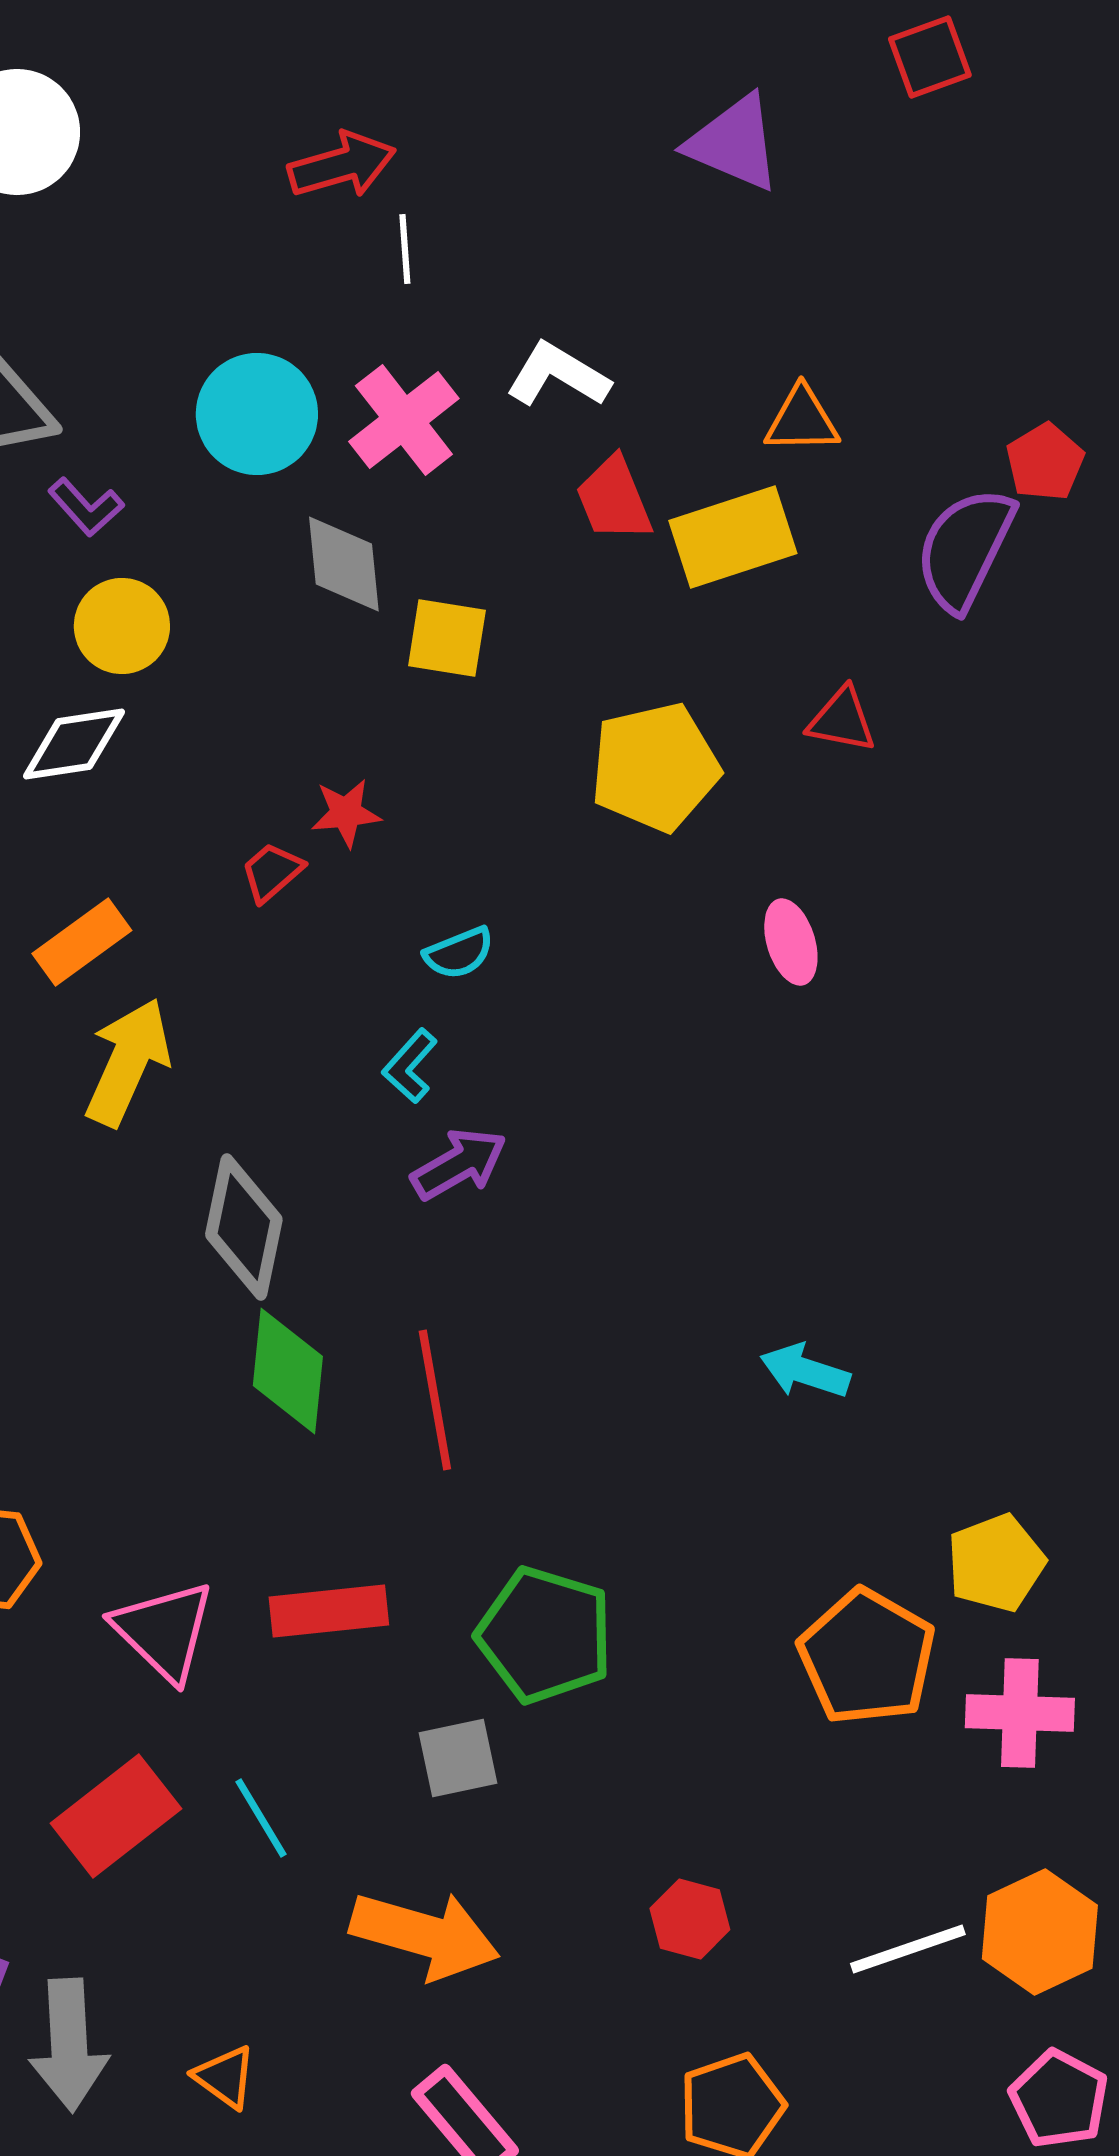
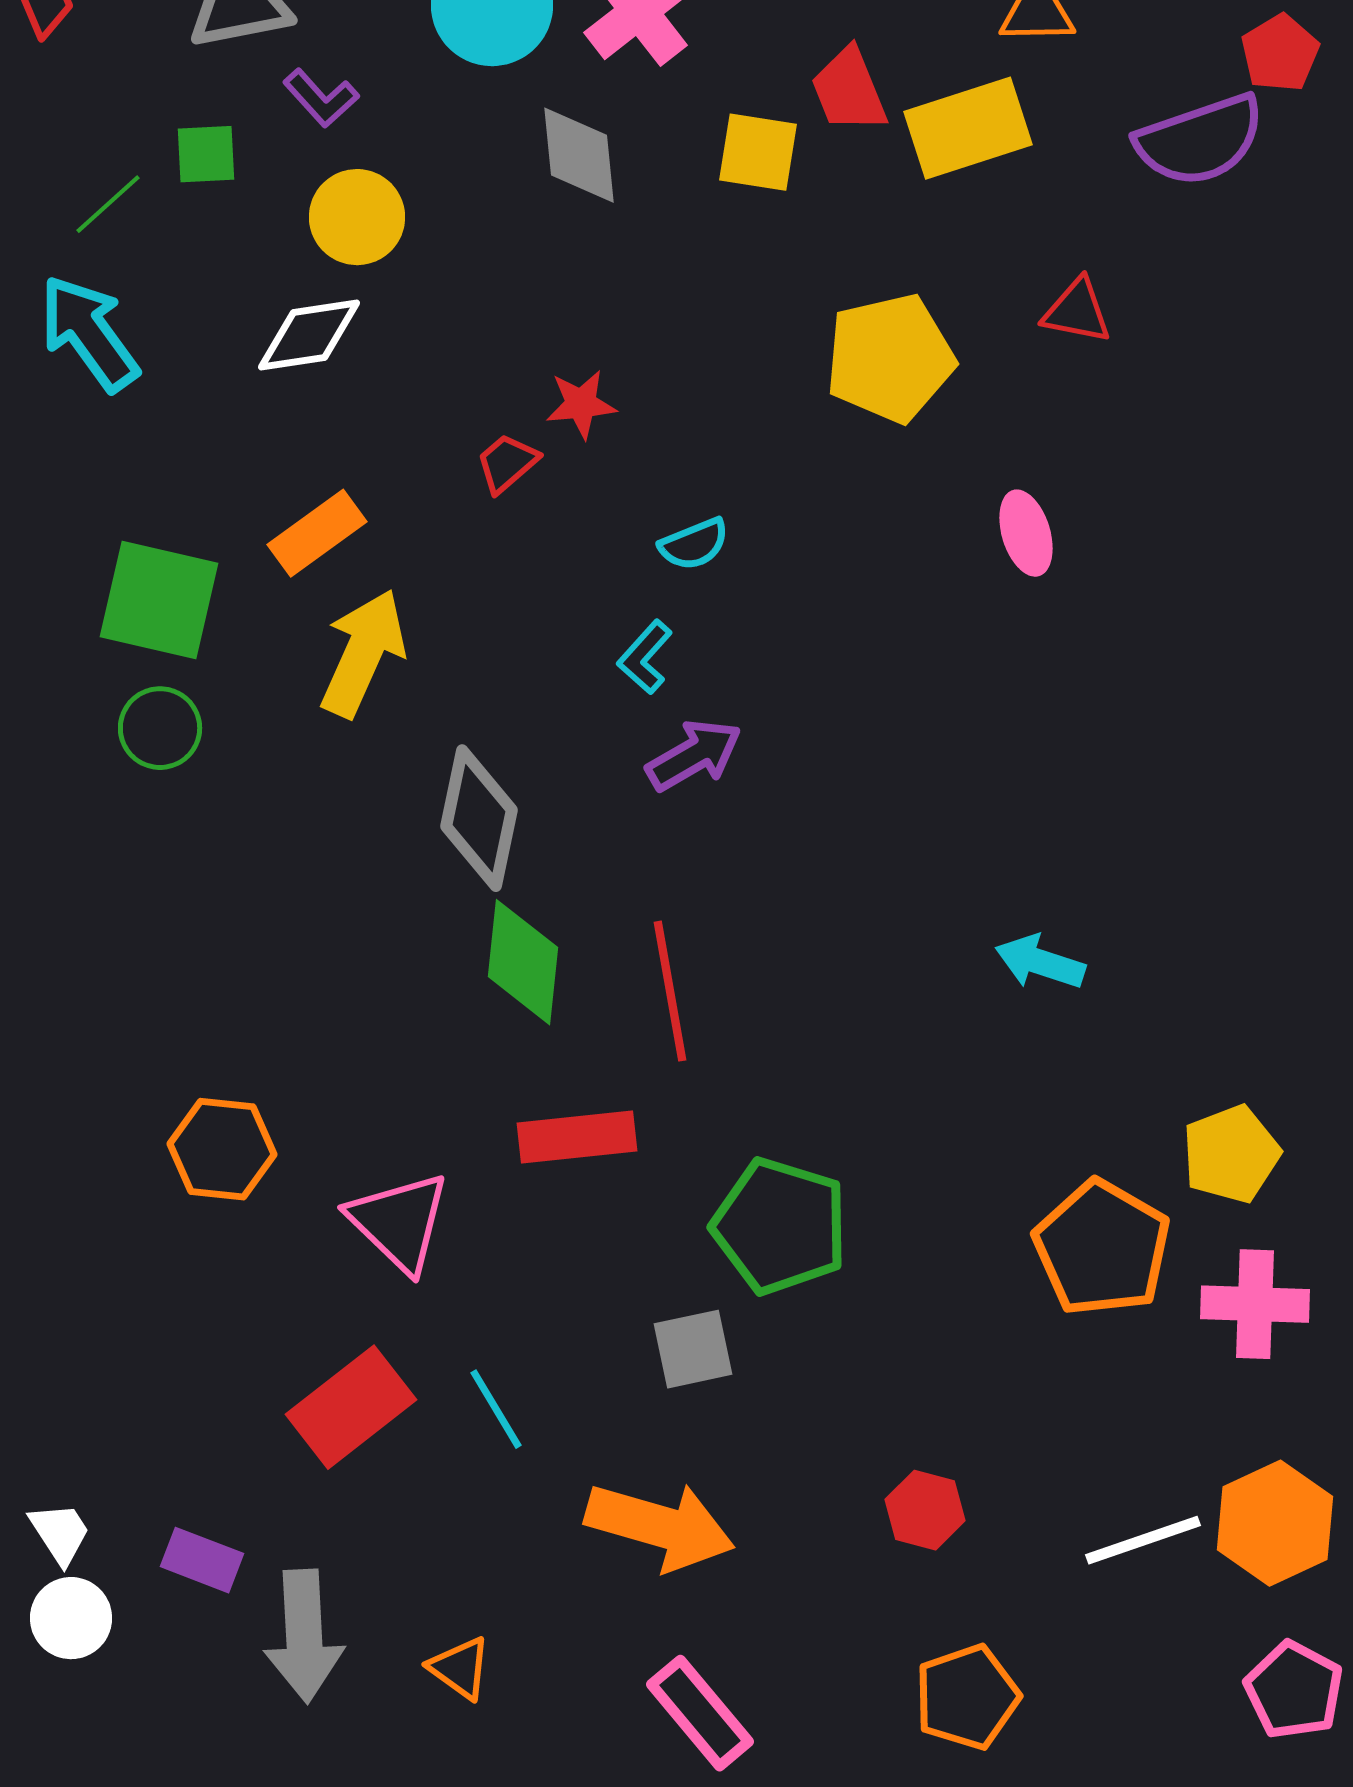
purple semicircle: (965, 549) -> (1200, 140), turned -135
yellow square: (447, 638) -> (758, 152), moved
red rectangle: (329, 1611) -> (577, 1137), moved

